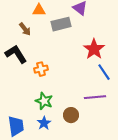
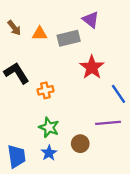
orange triangle: (39, 10) -> (40, 34), moved
brown arrow: (25, 29) -> (14, 28), moved
red star: (94, 49) -> (92, 67), moved

